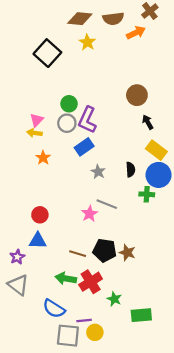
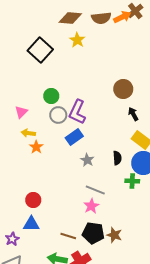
orange arrow: (136, 33) -> (122, 17), moved
green circle: (69, 104) -> (51, 96), moved
pink triangle: (37, 120) -> (21, 112), moved
yellow arrow: (35, 133) -> (28, 133), moved
pink star: (90, 214) -> (91, 206), moved

